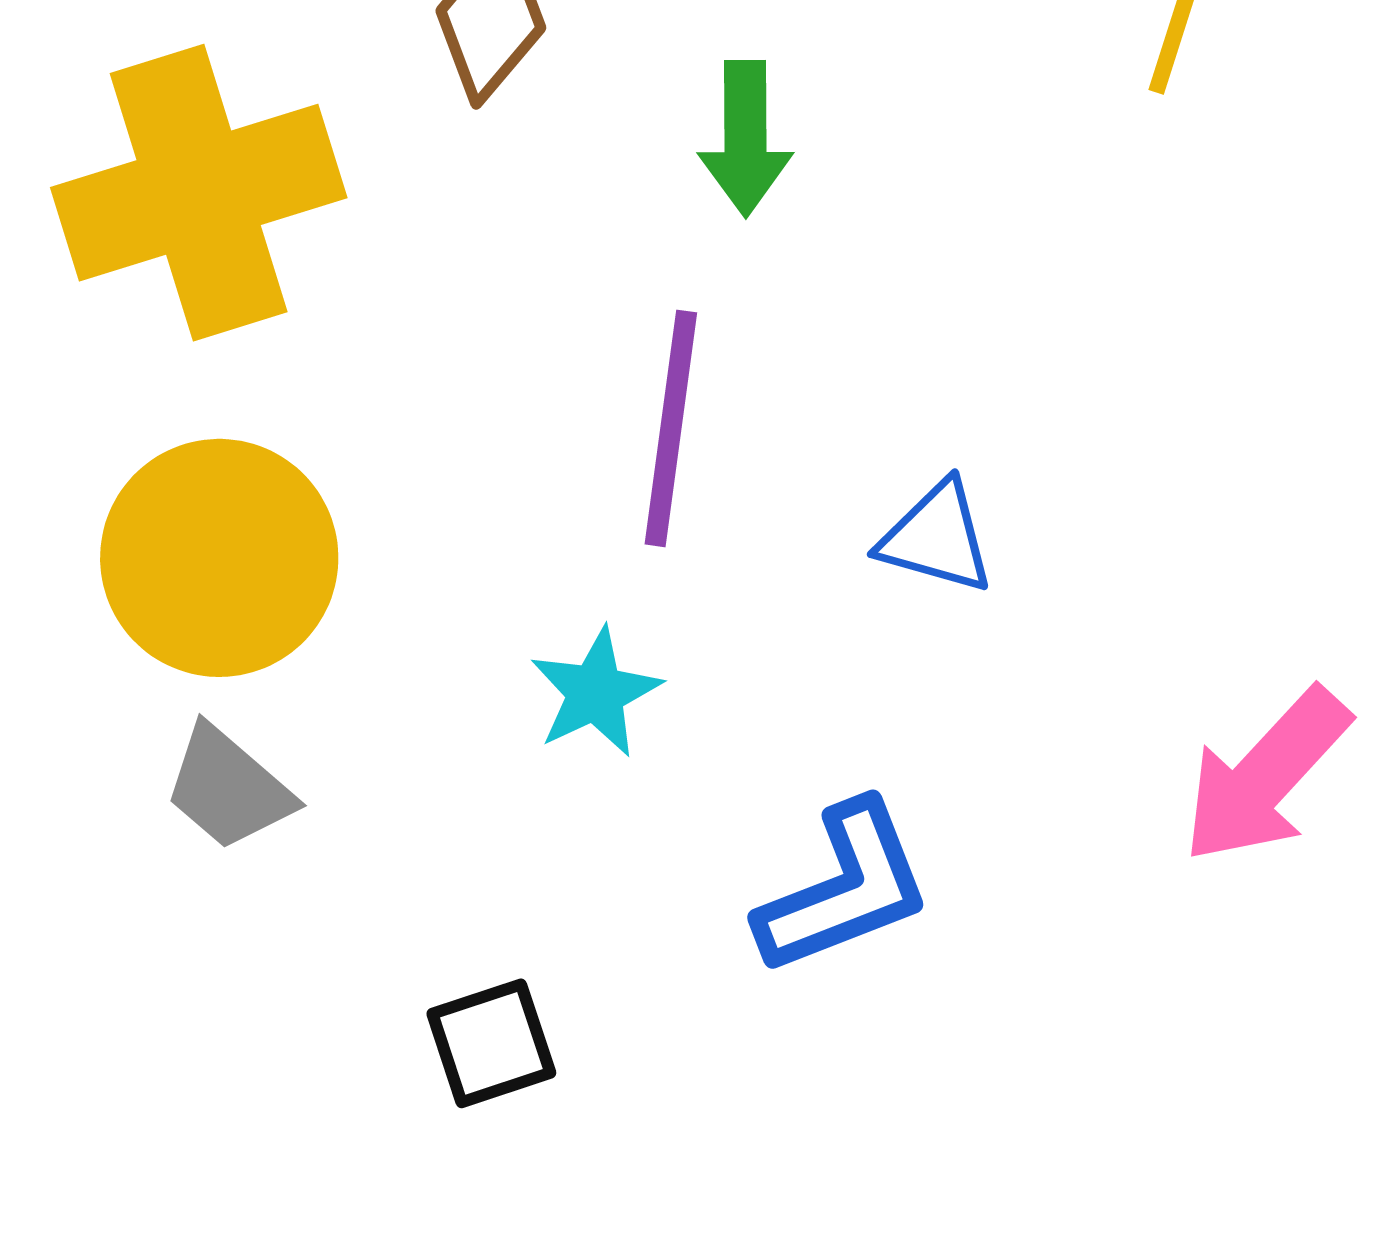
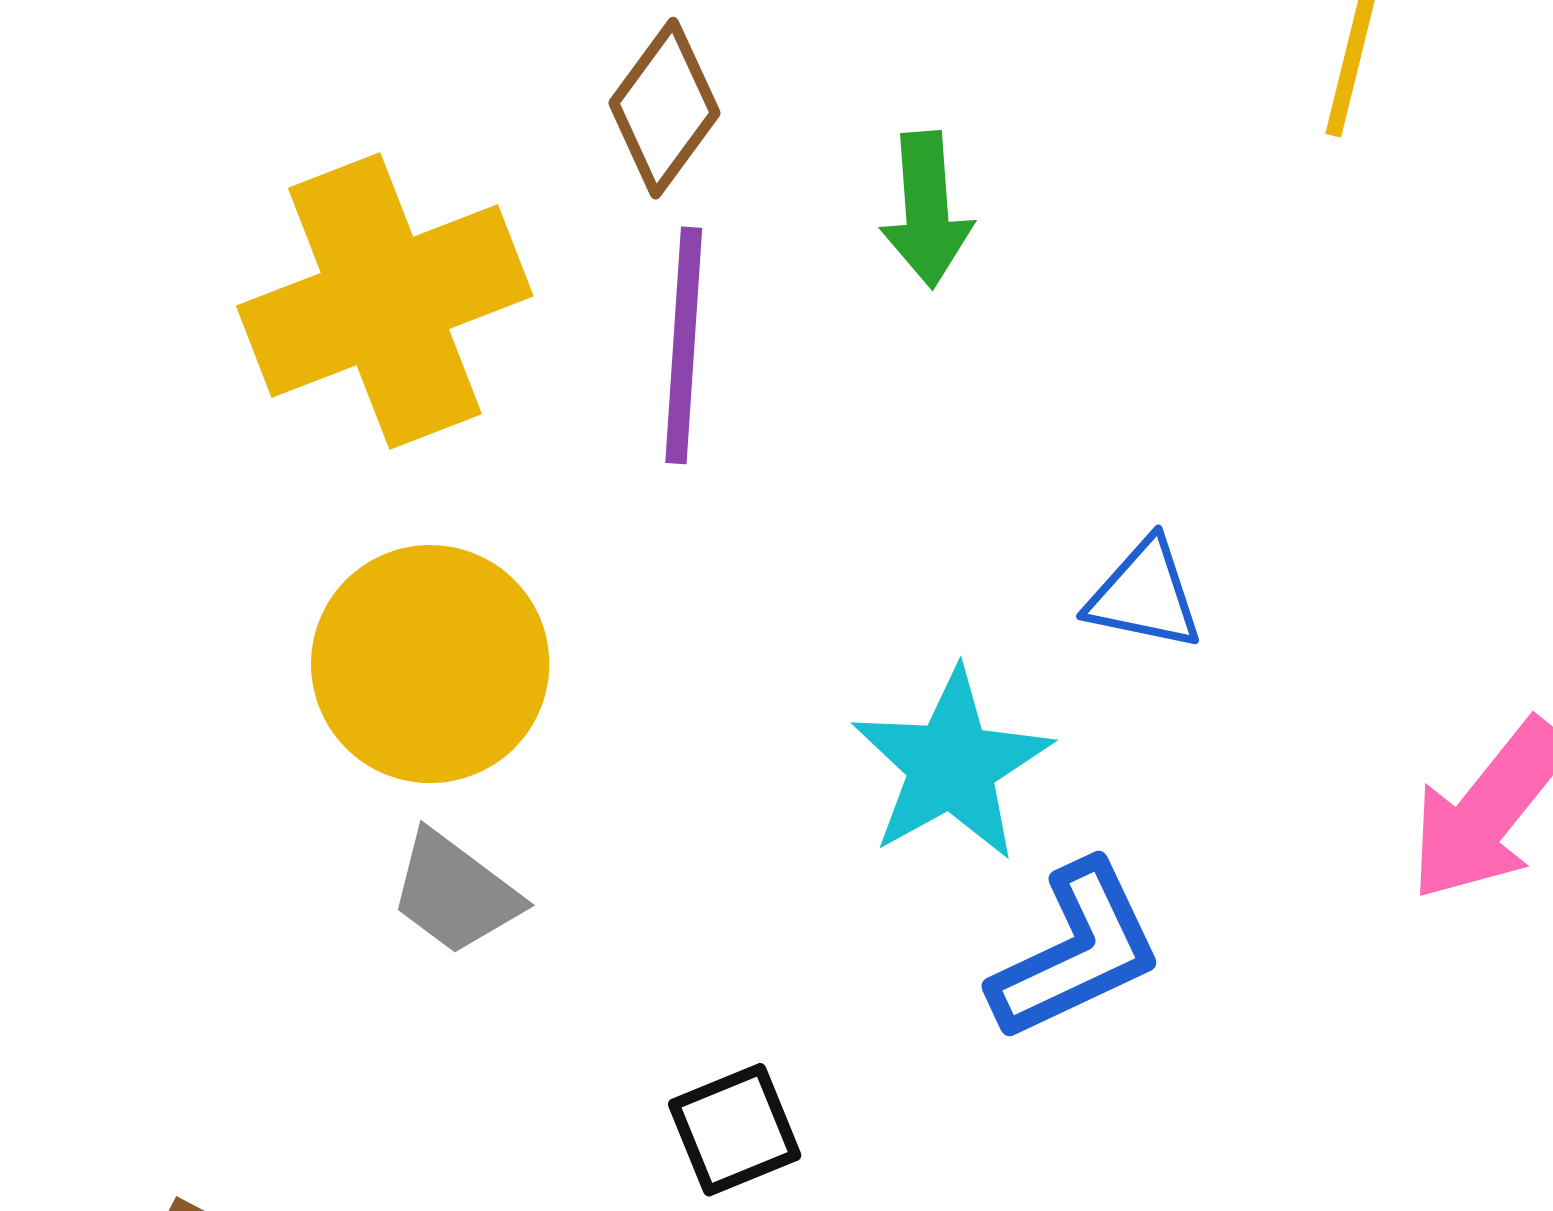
purple line: (671, 428) -> (684, 345), moved
cyan star: (596, 693) -> (952, 765), moved, size x1.5

